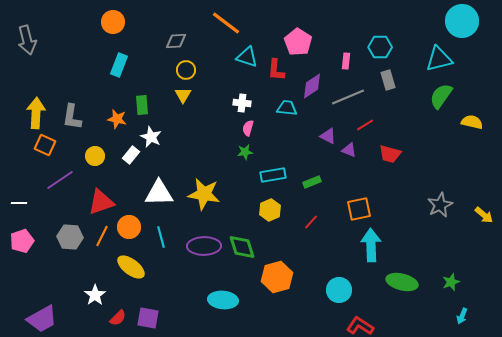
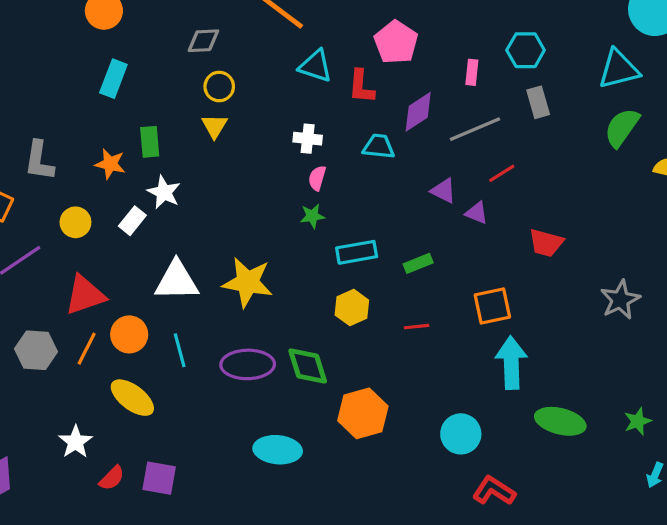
red trapezoid: (390, 154) -> (546, 243), moved
red line: (311, 222) -> (417, 327), turned 42

